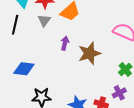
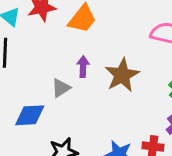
gray triangle: (44, 20) -> (61, 88), moved, turned 32

